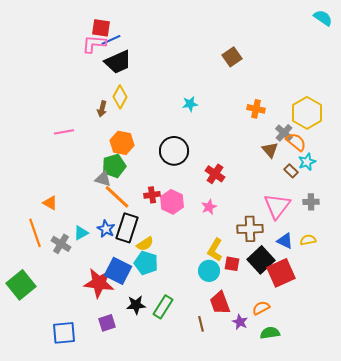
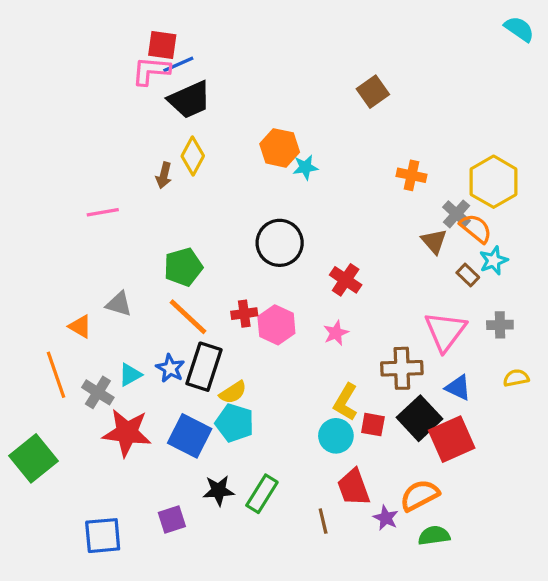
orange hexagon: (122, 143) -> (280, 148), moved
gray triangle: (103, 179) -> (119, 304), moved
yellow semicircle: (308, 240) -> (516, 378), moved
red star: (99, 283) -> (127, 433), moved
orange semicircle: (261, 308) -> (420, 495), size x1.4

